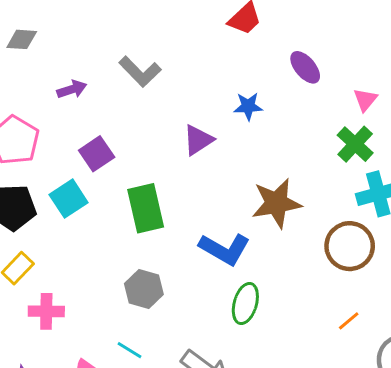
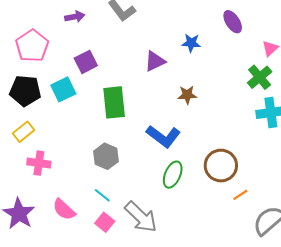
brown star: (276, 203) -> (187, 95), moved, size x0.6
brown circle: (350, 246) -> (221, 166), moved
cyan line: (130, 350) -> (102, 195), moved

